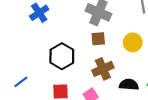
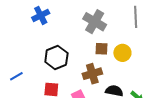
brown square: (98, 39) -> (101, 49), moved

